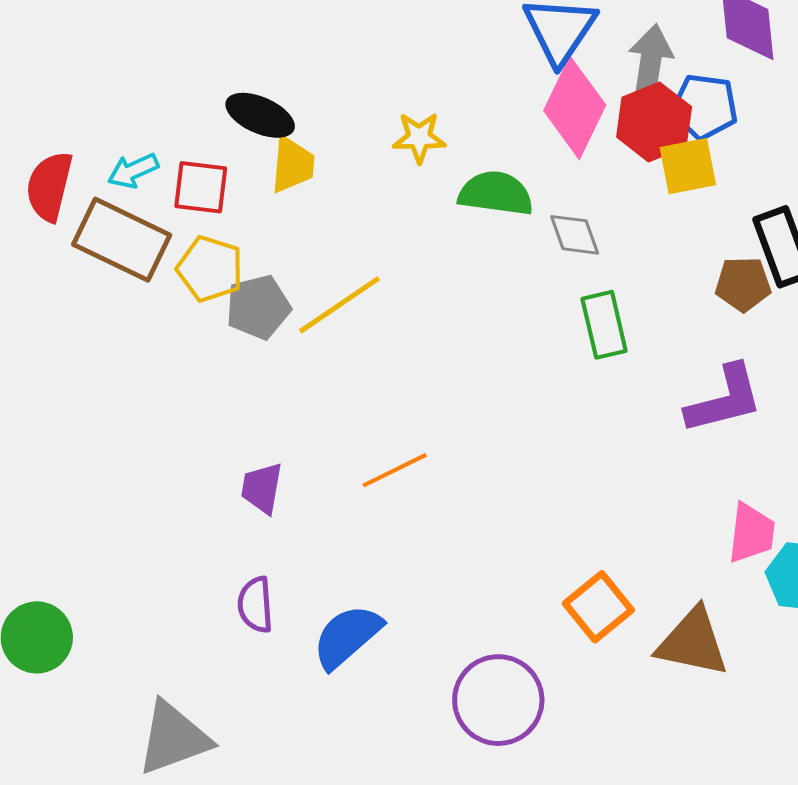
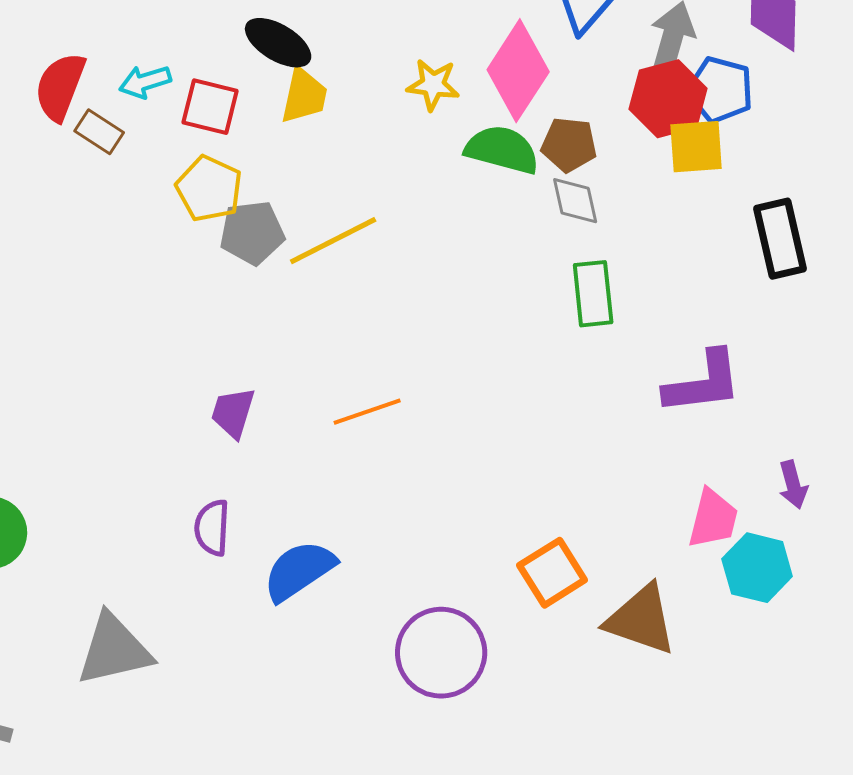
pink diamond: (575, 108) -> (518, 71), moved
brown rectangle: (122, 240) -> (99, 132), moved, size x0.5
brown pentagon: (743, 284) -> (569, 145), moved

